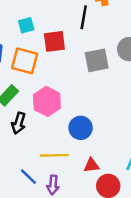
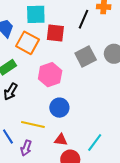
cyan square: (26, 25) -> (36, 14), size x1.5
gray square: (97, 60) -> (86, 56), turned -30
pink hexagon: (47, 101) -> (50, 75), moved

